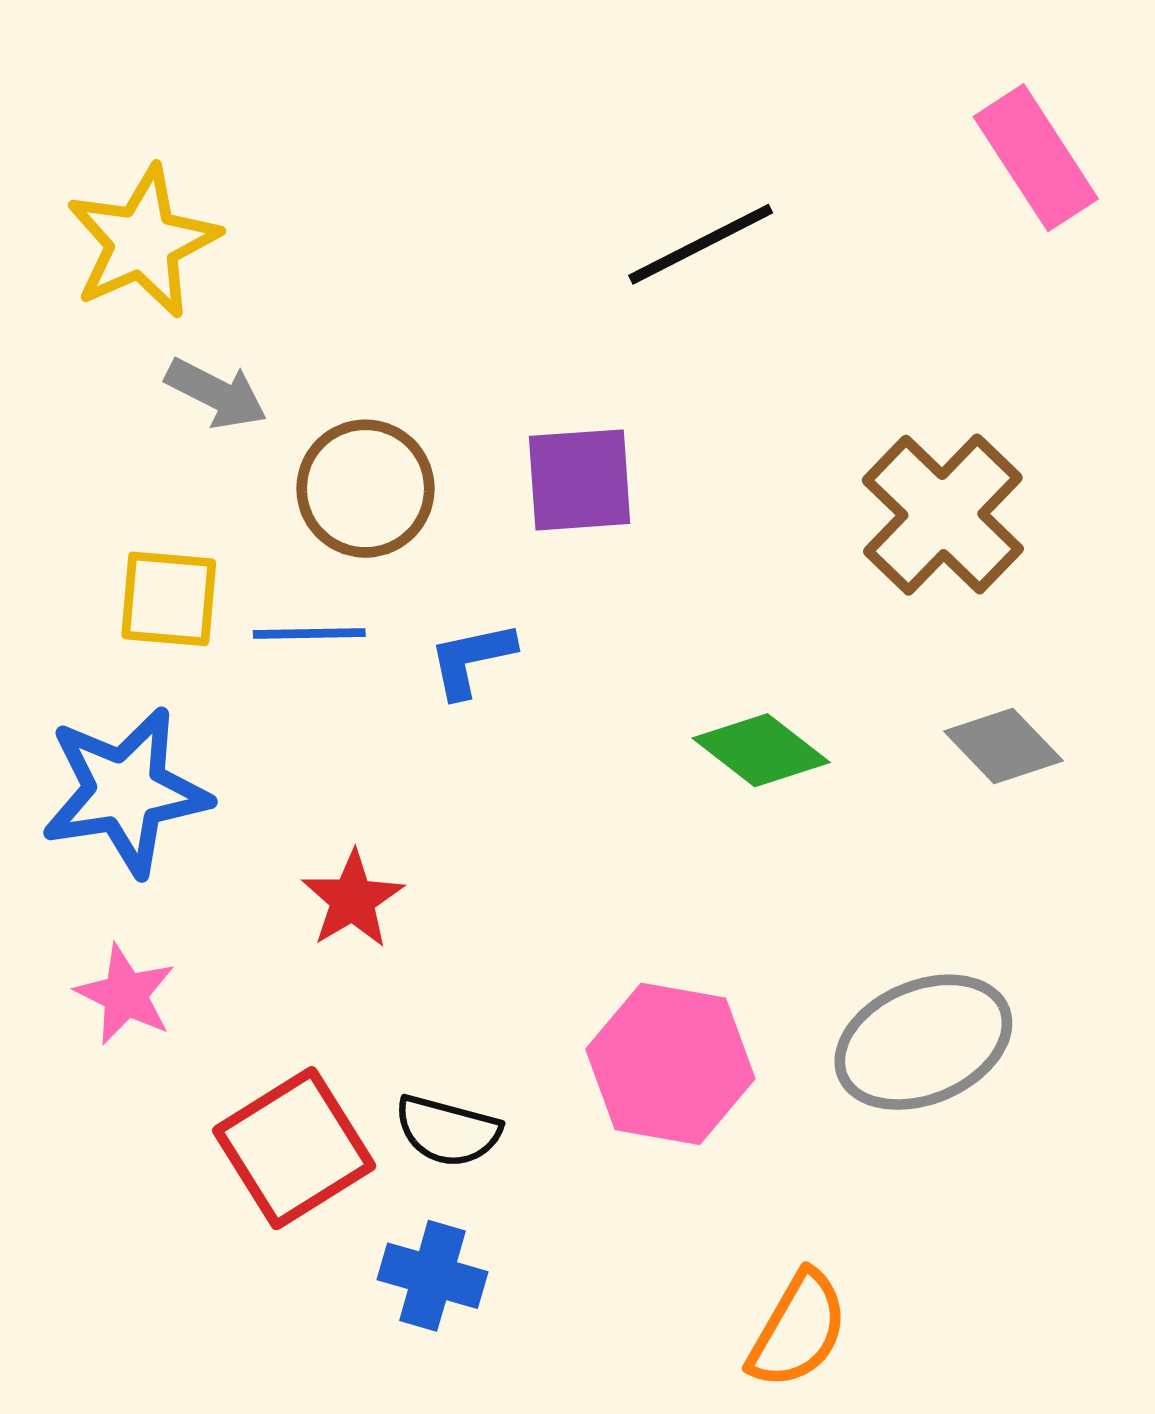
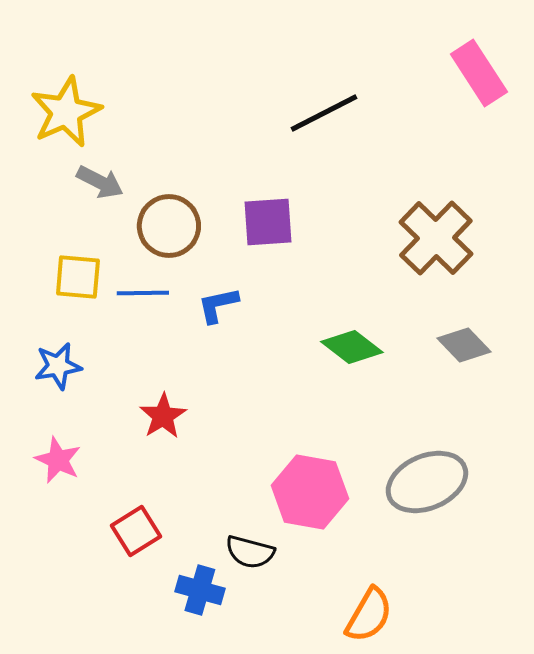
blue star: (125, 791) -> (58, 366), size x0.6
black semicircle: (448, 1131) -> (250, 552), moved
red square: (294, 1148) -> (136, 531), size x0.7

